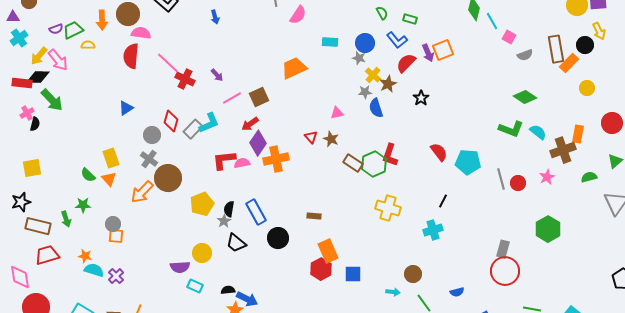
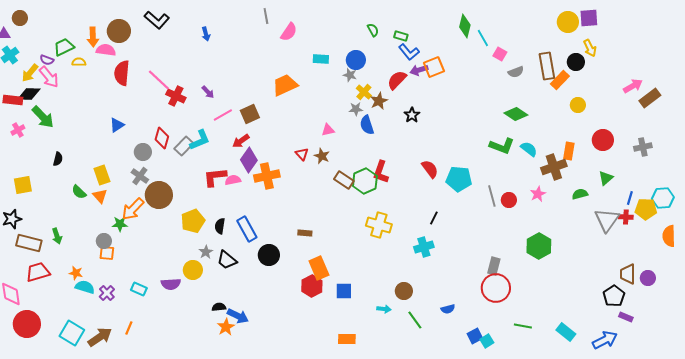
purple semicircle: (56, 29) -> (47, 60), moved, turned 40
pink semicircle: (141, 33) -> (106, 50), moved
blue L-shape: (397, 40) -> (409, 52), moved
purple arrow: (428, 53) -> (419, 70), turned 96
black semicircle: (35, 124) -> (58, 159), moved
green star: (83, 205) -> (120, 224), moved
gray star: (224, 221) -> (206, 252), moved
cyan rectangle: (195, 286) -> (139, 289), moved

